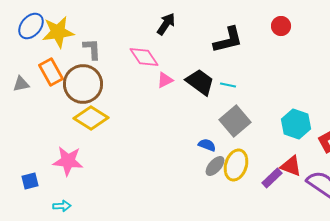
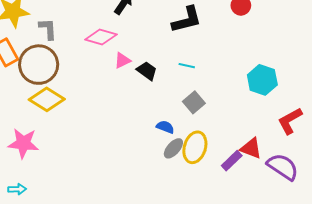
pink diamond: (144, 57) -> (101, 37), turned -40
black trapezoid: (200, 82) -> (147, 71), moved, size x0.7
gray square: (235, 121) -> (194, 102), size x0.7
cyan hexagon: (296, 124) -> (262, 80), moved

